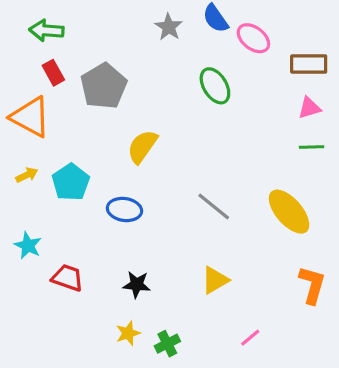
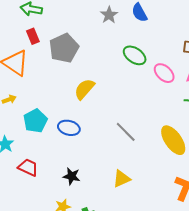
pink ellipse: (253, 38) -> (164, 73), moved
green ellipse: (215, 86) -> (135, 55), turned -30
cyan pentagon: (71, 182) -> (35, 121), moved

